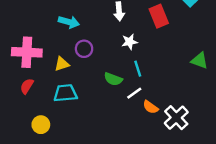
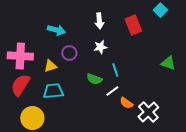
white star: (130, 42) -> (100, 47), moved
red semicircle: (27, 86) -> (20, 85), size x1.6
yellow circle: (41, 125) -> (32, 118), size x1.5

